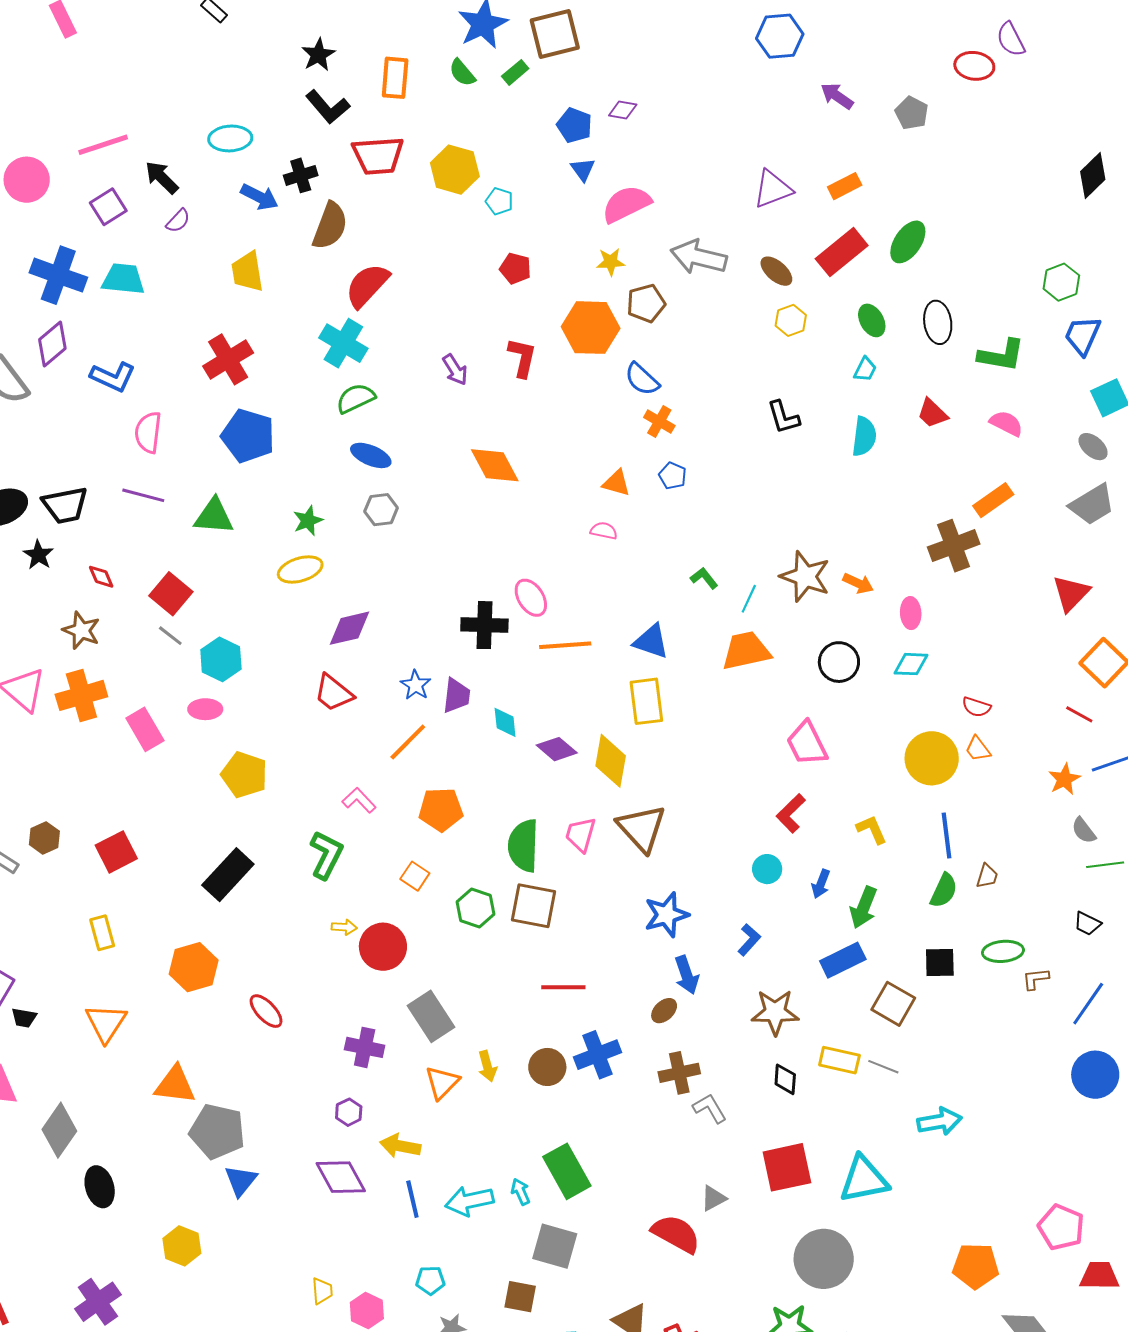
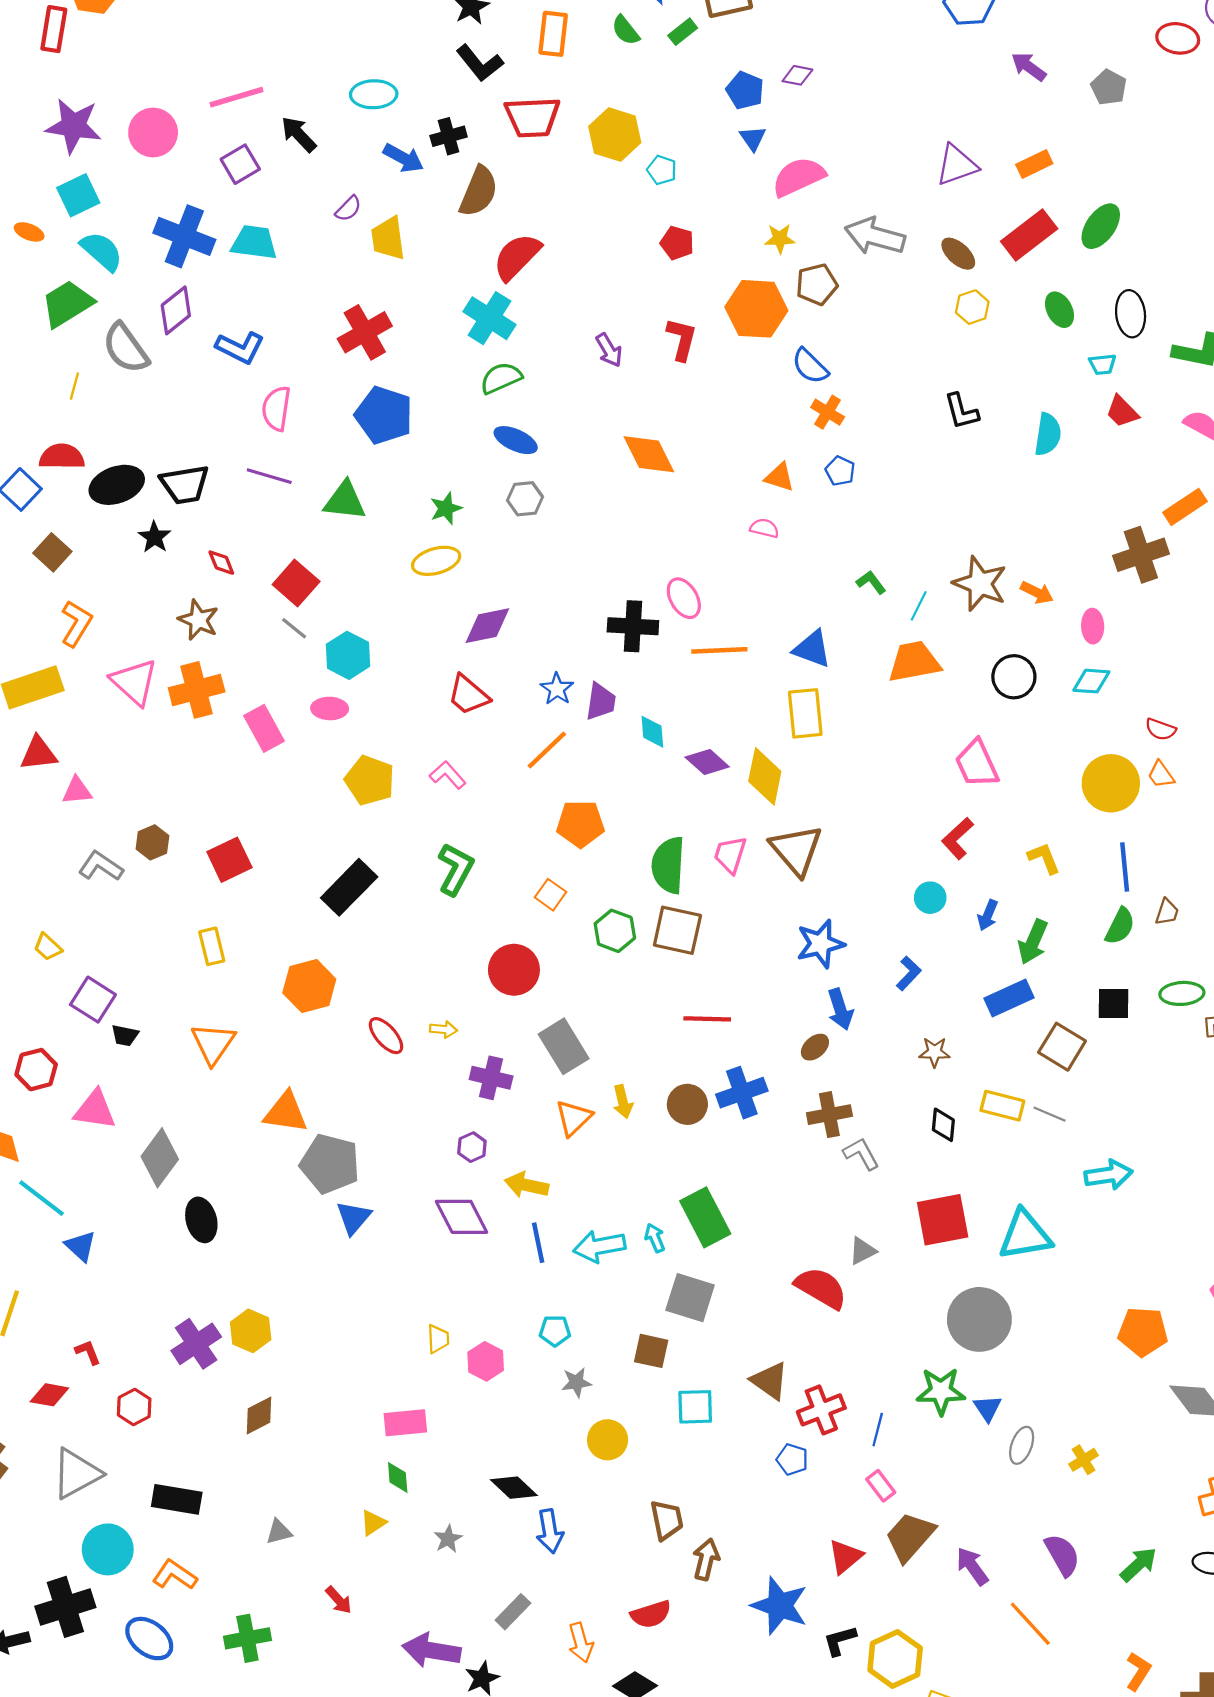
purple semicircle: (178, 221) -> (348, 209), moved
cyan trapezoid: (865, 369) -> (1103, 364), moved, turned 56
pink L-shape: (359, 800) -> (448, 775), moved
yellow arrow: (344, 927) -> (443, 1029), moved
brown star: (775, 1012) -> (935, 1052), size x0.6
yellow hexagon: (182, 1246) -> (251, 1331), moved

